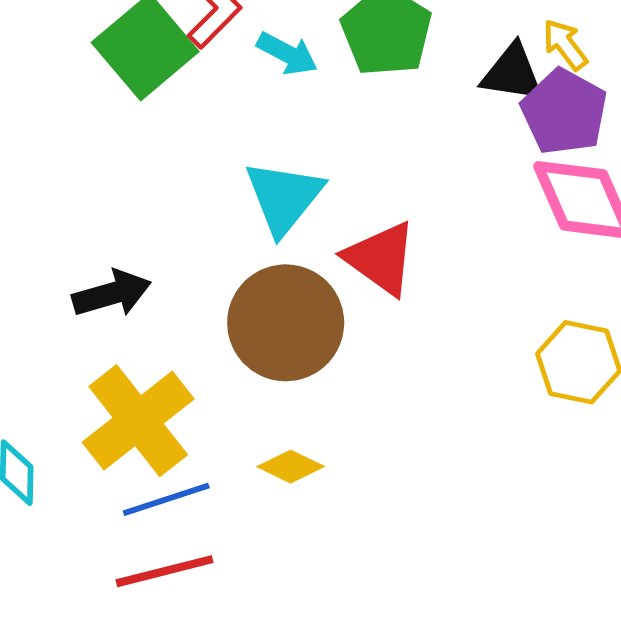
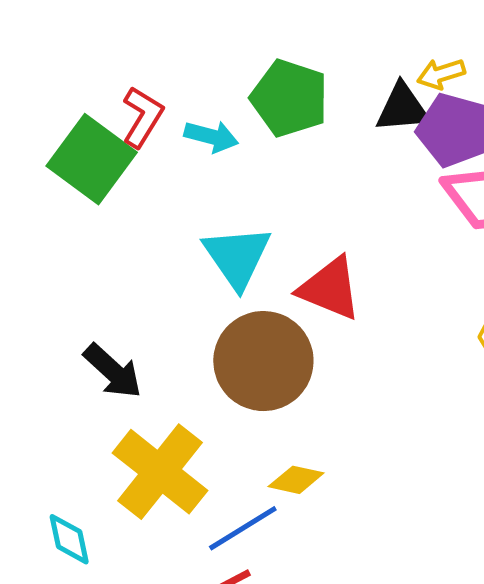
yellow arrow: (565, 45) -> (441, 74), turned -57
black arrow: (112, 294) -> (113, 371), turned 72
blue line: (166, 499) -> (243, 528), moved

